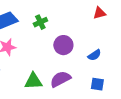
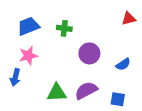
green cross: (40, 22) -> (64, 28), turned 32
blue square: (97, 84) -> (118, 99), moved

